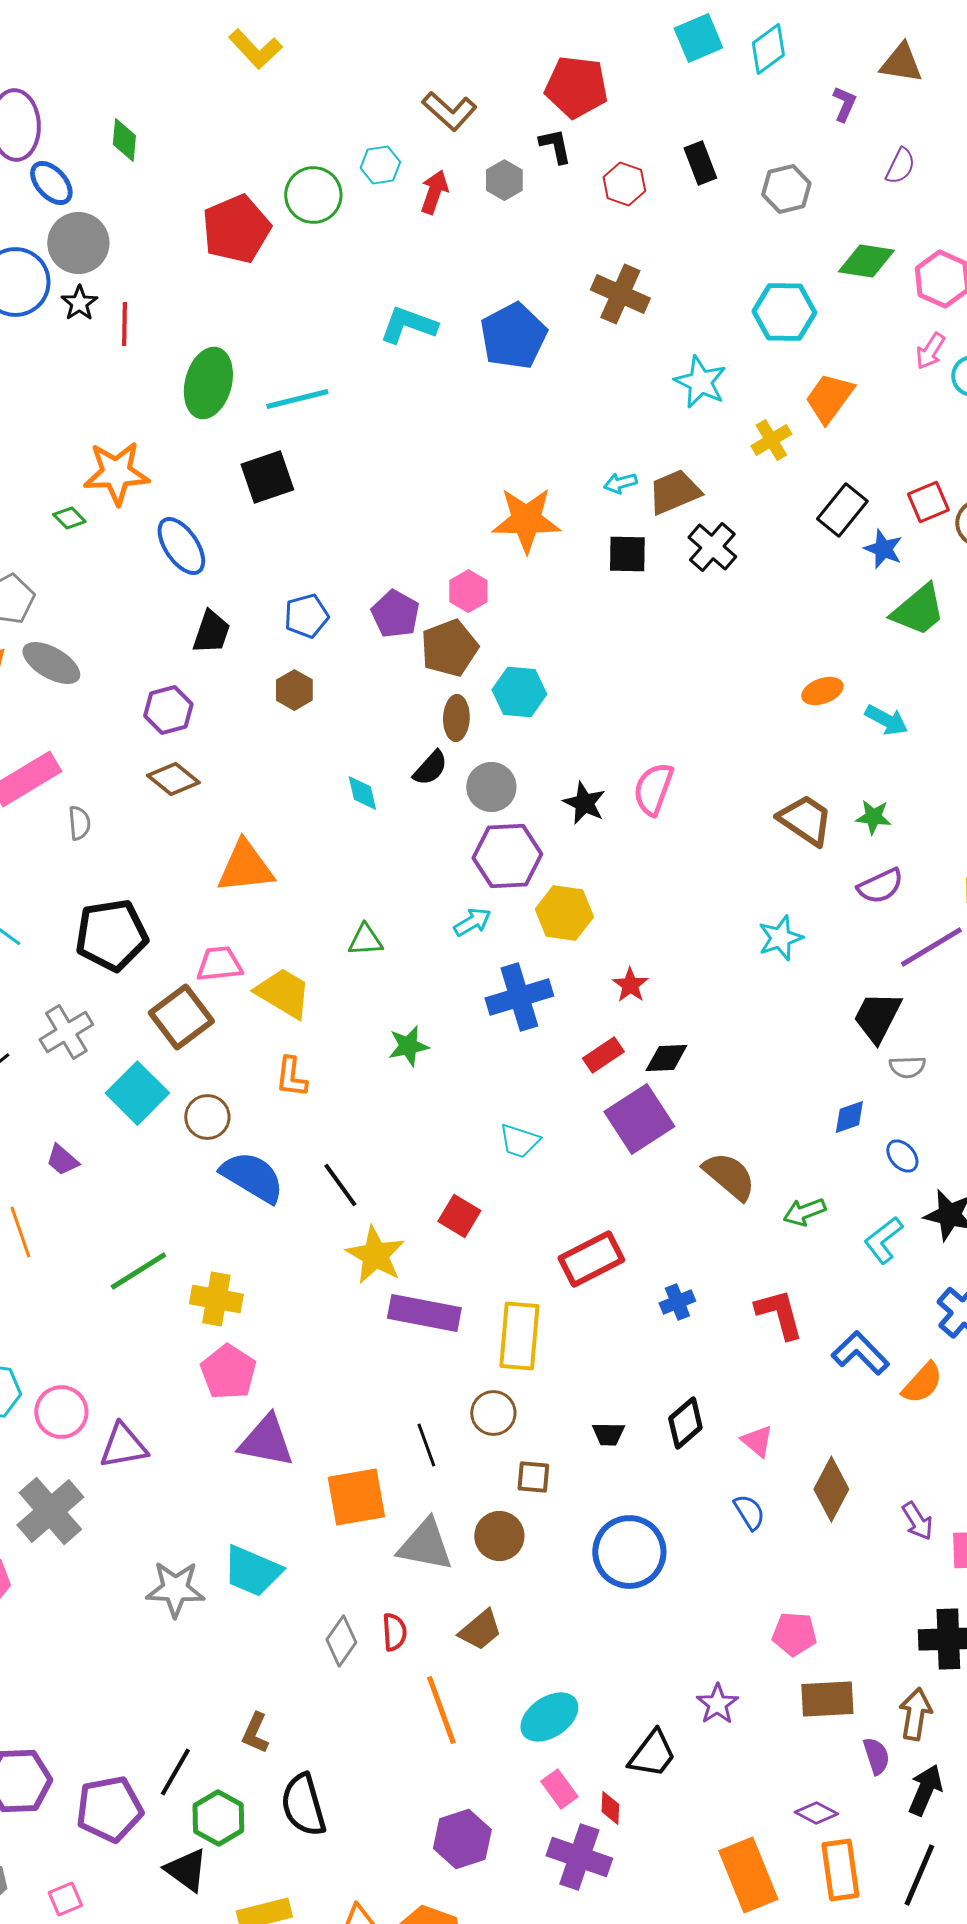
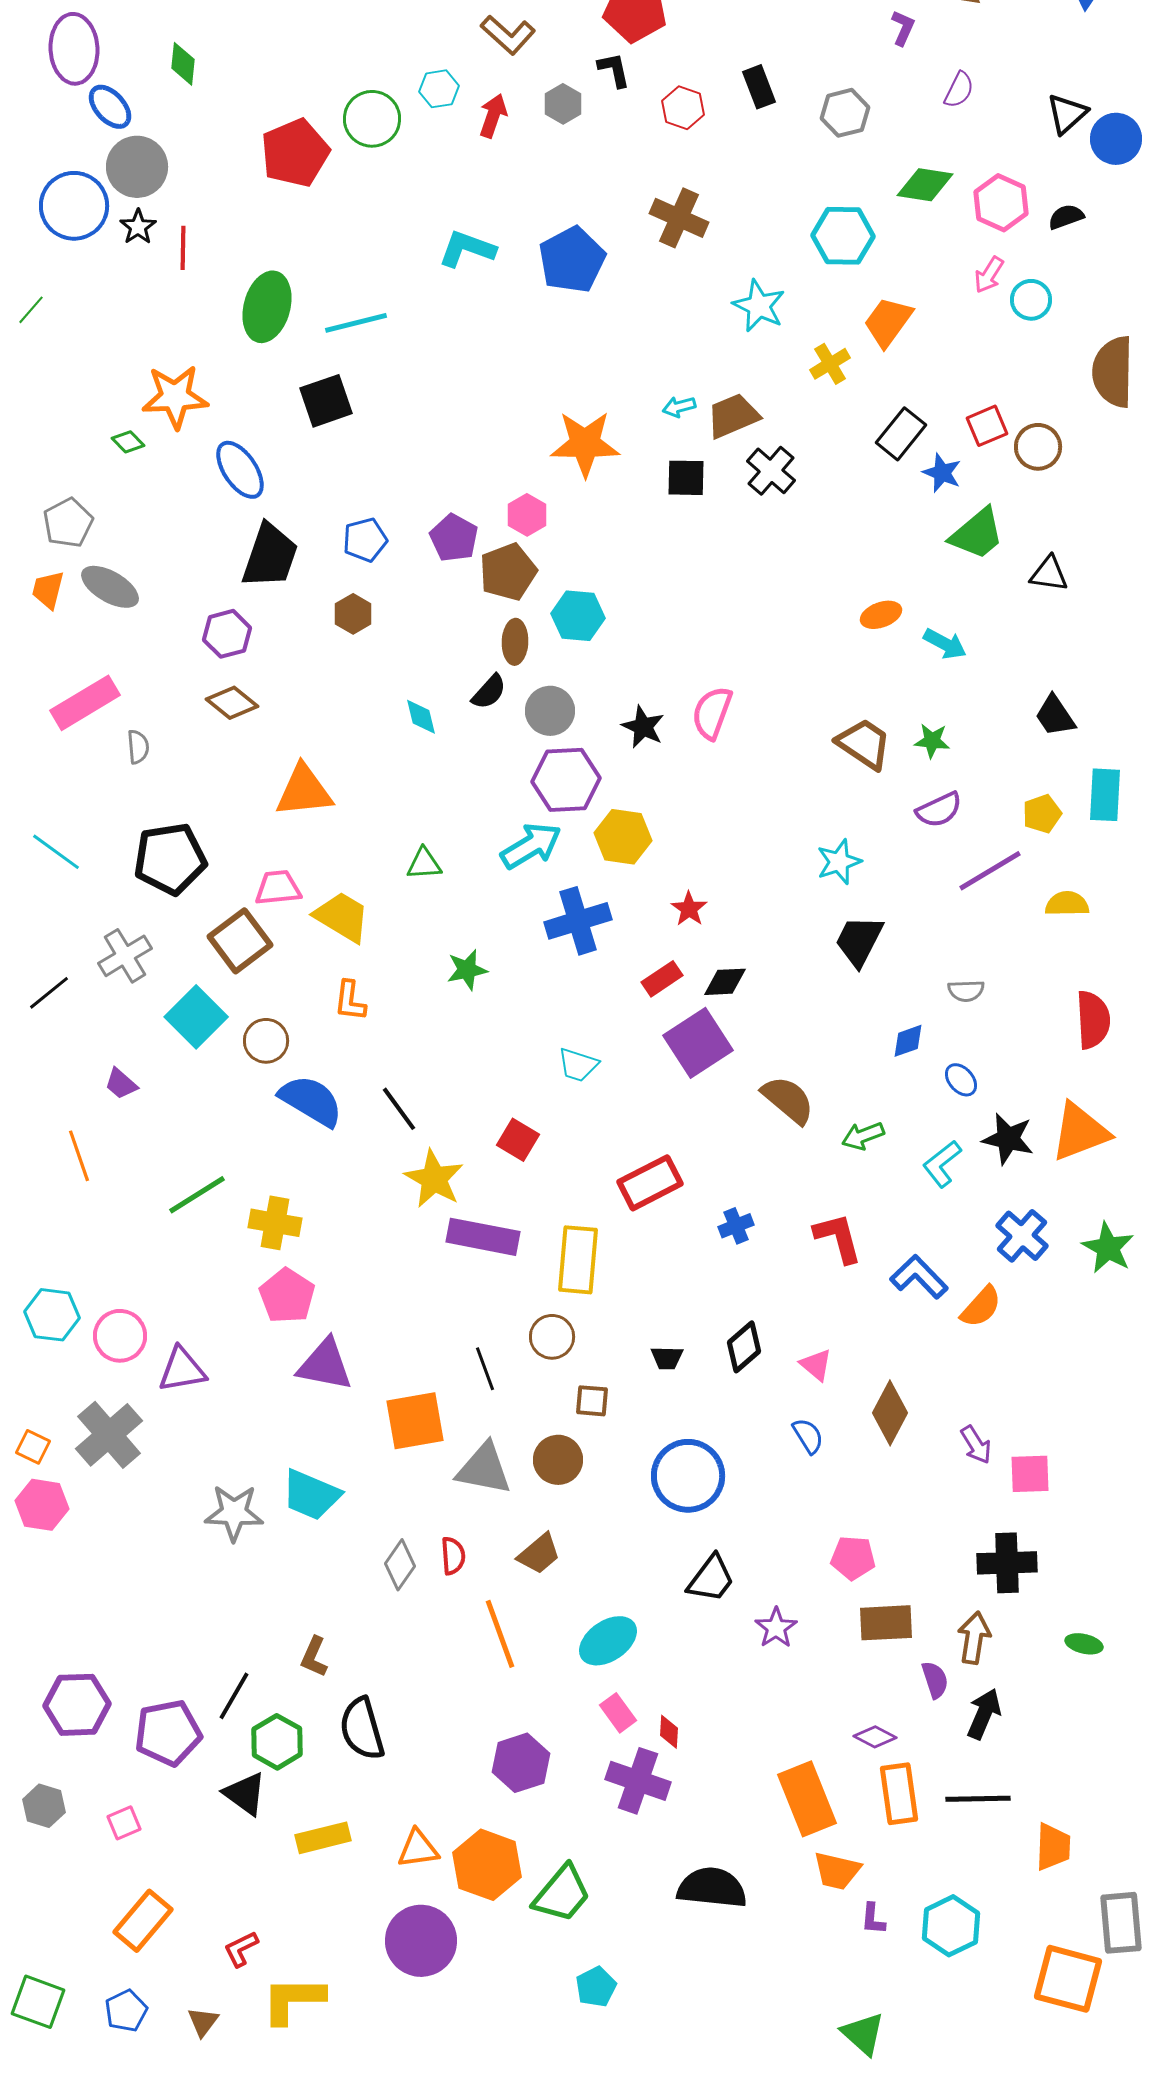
black trapezoid: (211, 632) -> (270, 556), size x1.5
cyan arrow: (472, 922) -> (531, 846), size x1.6
black trapezoid: (877, 1017) -> (859, 941), moved
black trapezoid: (652, 1754) -> (711, 1579), moved
black line: (919, 1875) -> (978, 1799), turned 66

